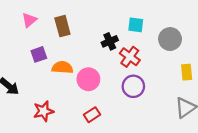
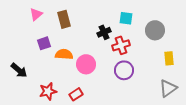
red cross: (130, 57) -> (121, 45), turned 36
red rectangle: (92, 115) -> (76, 94), moved

